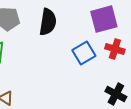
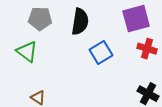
blue square: (84, 53) -> (101, 53), moved

